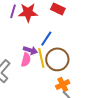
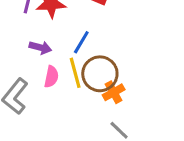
purple arrow: (30, 50) -> (40, 47), moved
orange cross: (63, 85) -> (114, 92), moved

